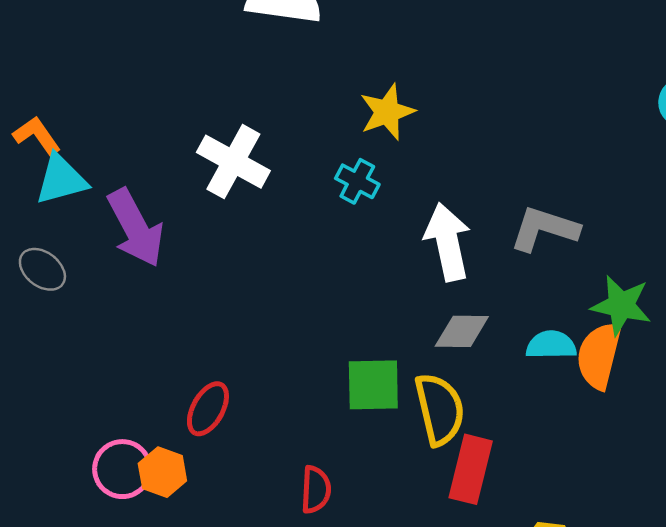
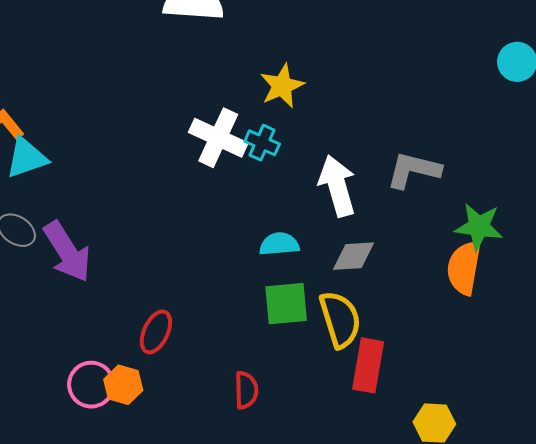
white cross: (233, 162) -> (218, 138), moved
purple arrow: (136, 228) -> (67, 252), moved
cyan semicircle: (551, 345) -> (279, 244), moved

